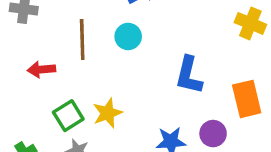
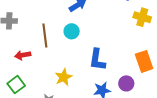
blue L-shape: (189, 75) -> (97, 60), moved
green square: (68, 116) -> (16, 85), moved

